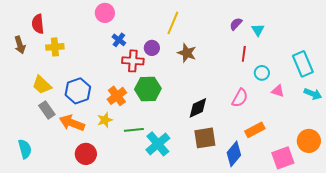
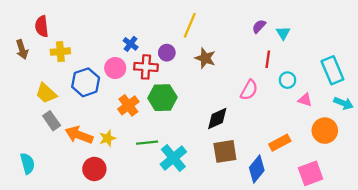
pink circle: (105, 13) -> (115, 68), moved
blue hexagon: (78, 91) -> (86, 82), moved
pink semicircle: (240, 98) -> (249, 90), moved
yellow star: (105, 120) -> (108, 138), moved
orange circle: (309, 141) -> (325, 131), moved

